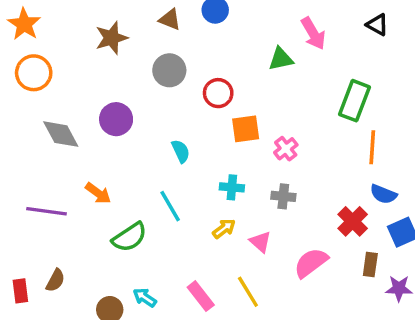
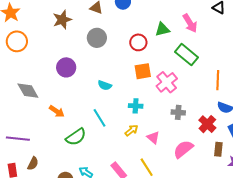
pink arrow: (313, 33) -> (190, 23), moved
red circle: (218, 93) -> (138, 42), moved
green rectangle: (354, 101) -> (187, 55), moved, turned -70
gray diamond: (61, 134) -> (28, 91), moved
pink cross: (286, 149) -> (167, 82), size x1.5
cyan semicircle: (181, 151) -> (105, 85), turned 136
gray cross: (283, 196) -> (178, 112), moved
purple line: (47, 211) -> (18, 139), moved

